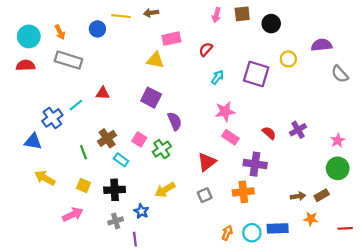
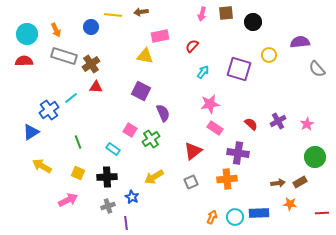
brown cross: (107, 138) -> (91, 64), moved
pink star: (338, 140) -> (307, 124), moved
blue triangle: (33, 142) -> (31, 132), turned -42

